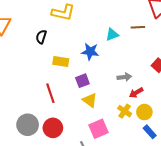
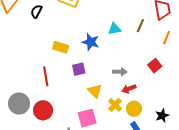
brown line: (138, 27) -> (140, 26), turned -72
black semicircle: (41, 37) -> (36, 11), moved
yellow triangle: (90, 100) -> (95, 91), moved

